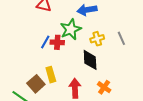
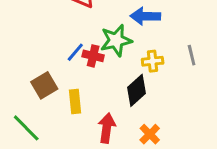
gray line: (121, 38) -> (192, 55), moved
black diamond: (90, 60) -> (137, 90), turned 40
brown square: (36, 84) -> (44, 85), moved

